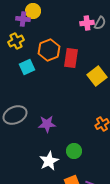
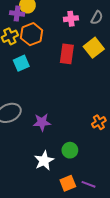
pink cross: (87, 23) -> (71, 19), moved
orange hexagon: (49, 50) -> (32, 34), moved
yellow square: (97, 76) -> (94, 48), moved

